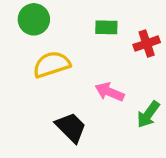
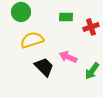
black trapezoid: (71, 127) -> (44, 67), moved

